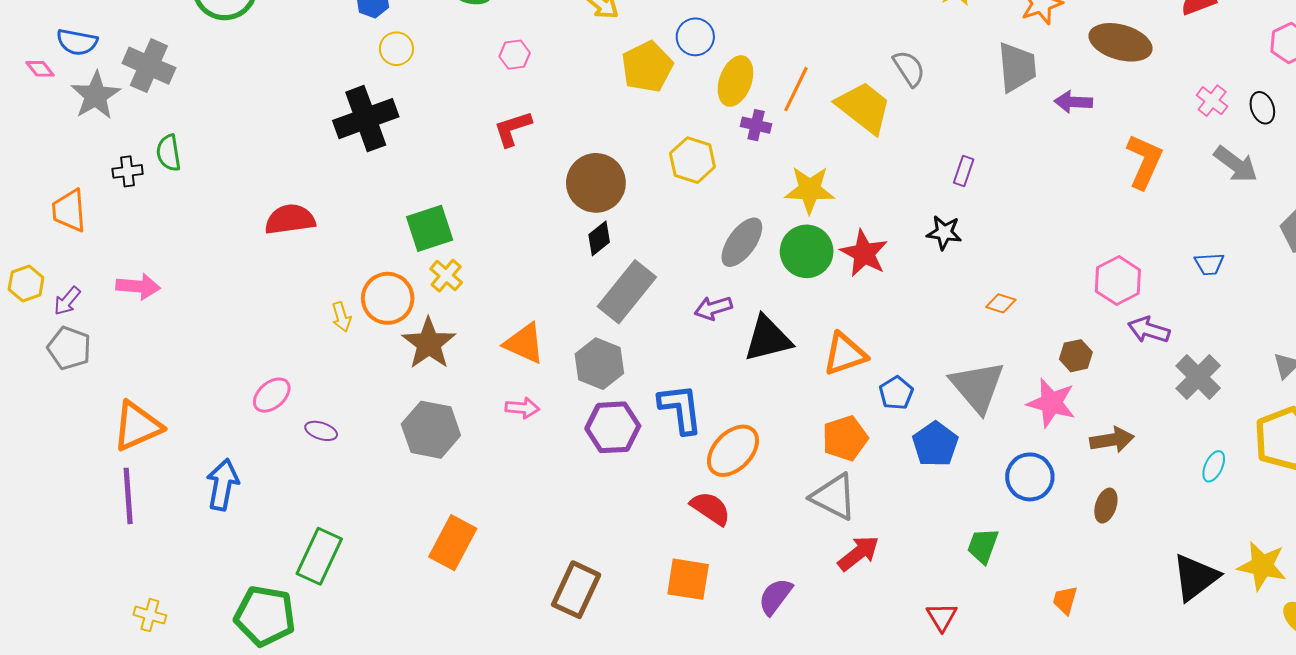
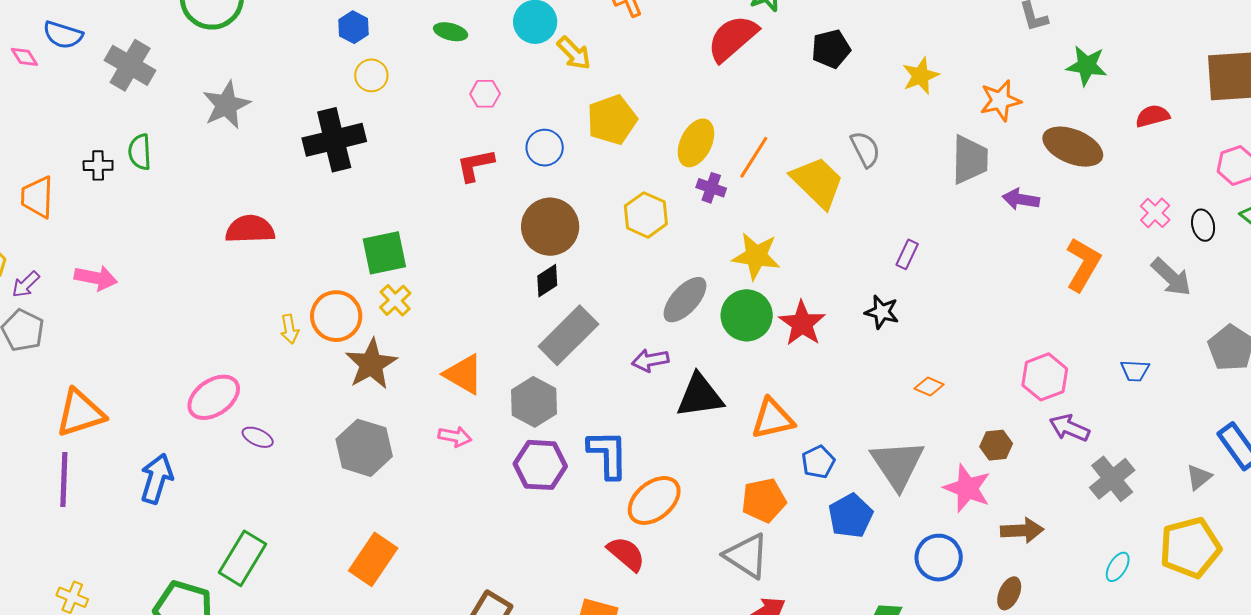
blue circle: (695, 37) -> (545, 148), moved
gray star: (96, 95) -> (226, 105), moved
pink ellipse: (272, 395) -> (214, 397), size x1.4

